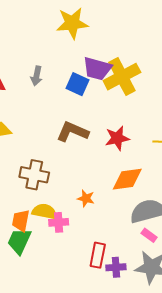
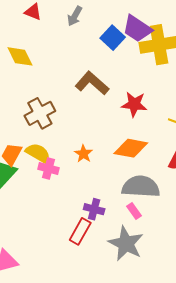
brown cross: (34, 175) -> (40, 113), turned 32
red rectangle: (98, 255) -> (80, 231), moved
purple cross: (116, 267) -> (94, 209), moved

